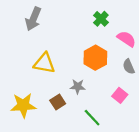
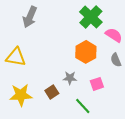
green cross: (101, 19) -> (91, 17), size x1.6
yellow triangle: (44, 63) -> (16, 57), moved
pink square: (120, 95) -> (97, 84), moved, turned 32

